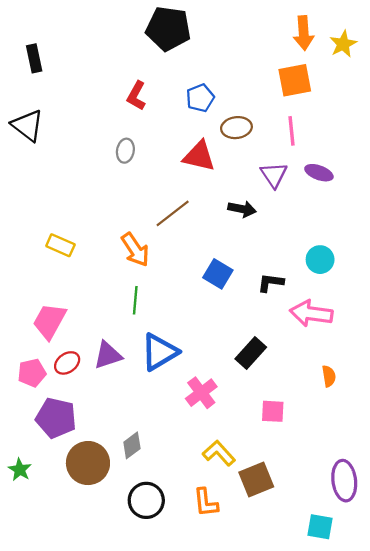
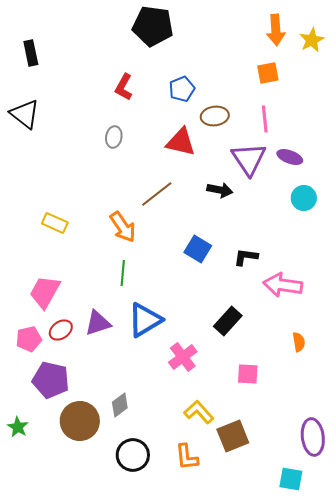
orange square: (295, 80) -> (268, 73), size x0.7
purple triangle: (274, 175) -> (249, 159), size x1.4
cyan circle: (320, 260) -> (304, 198), moved

